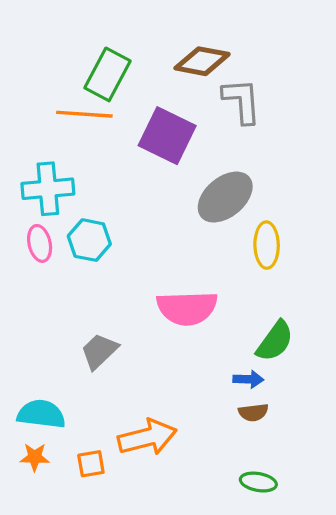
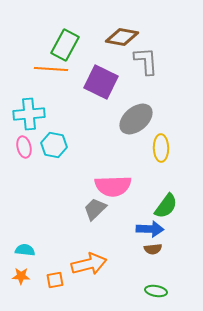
gray trapezoid: (99, 351) -> (95, 209), moved
blue arrow: (248, 379) -> (150, 229), size x1.5
cyan semicircle: (41, 414) -> (25, 250), size x0.7

